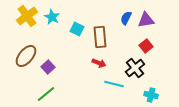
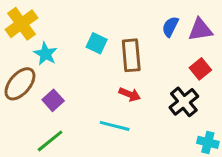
cyan star: (52, 17) -> (46, 54), moved
cyan line: (114, 84) -> (115, 126), moved

